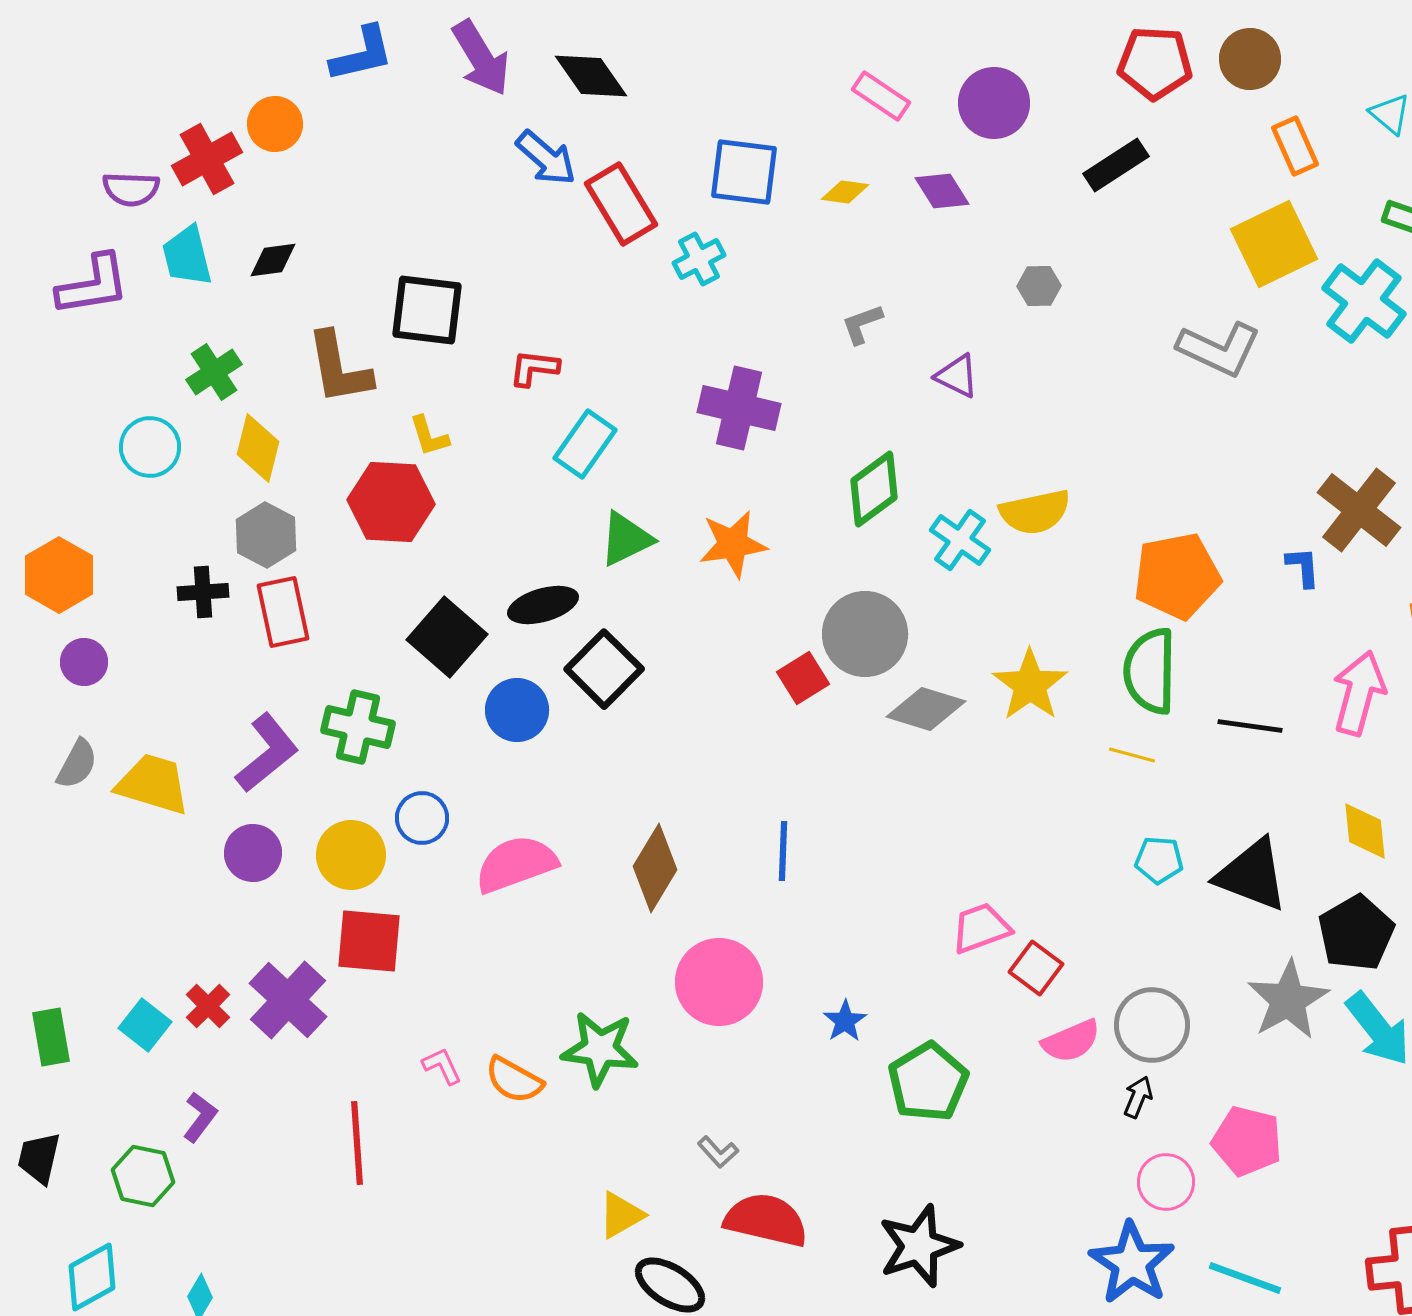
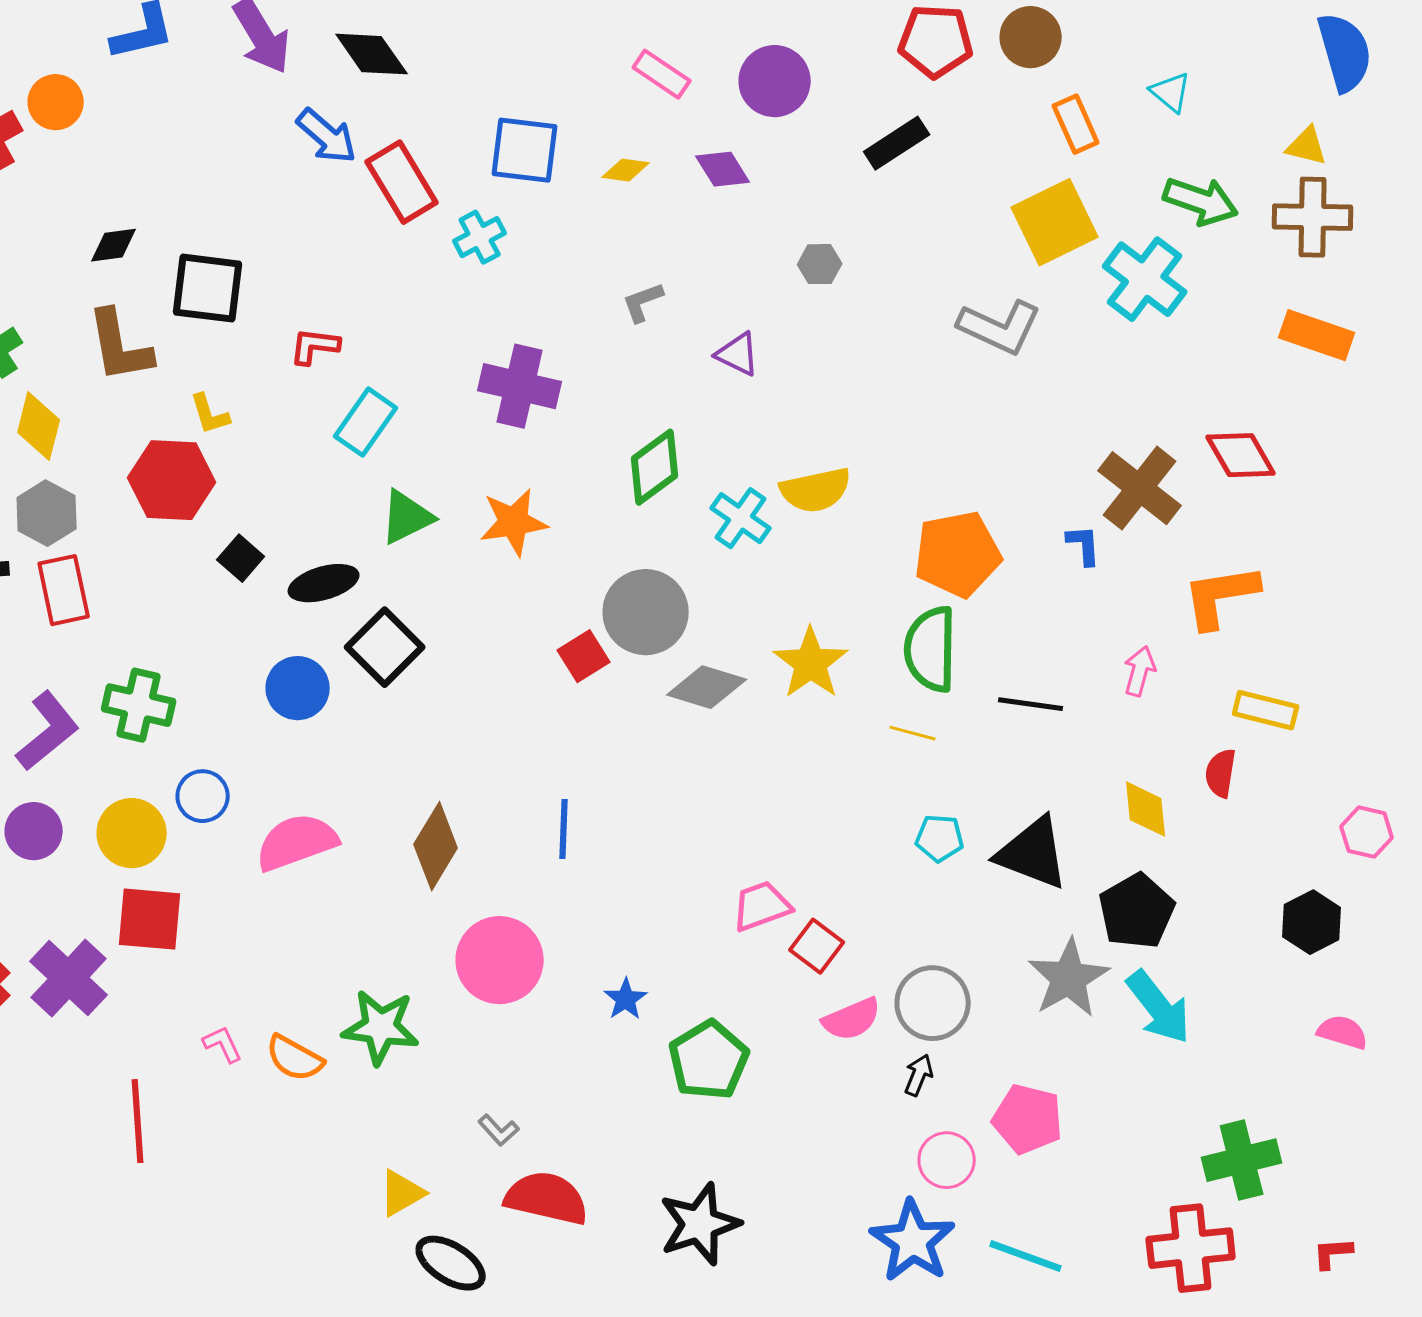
black diamond: (273, 260) -> (114, 245), moved
black square: (447, 637) -> (241, 558), moved, size x0.6
pink arrow: (1359, 693) -> (1140, 671), size x0.6

